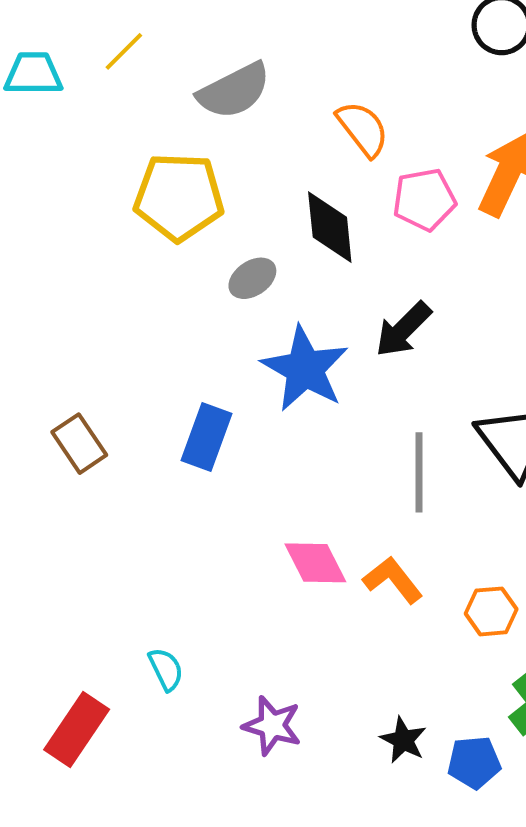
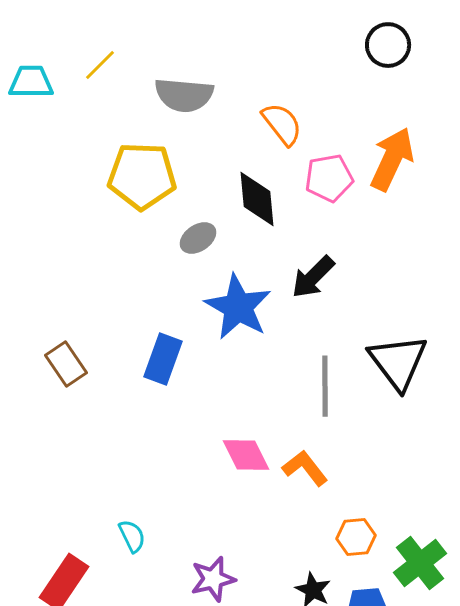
gray semicircle: (234, 91) -> (184, 95), turned 32
orange hexagon: (491, 611) -> (356, 537), moved
purple star: (272, 726) -> (213, 579), turned -30

